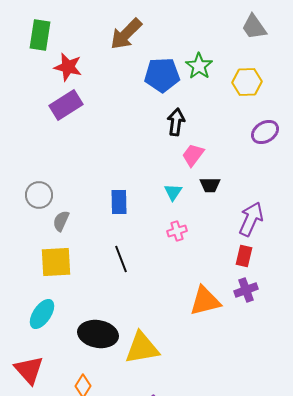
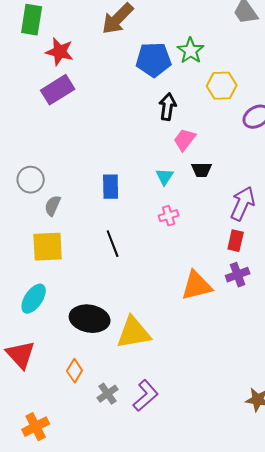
yellow hexagon: (247, 82) -> (222, 86), moved

